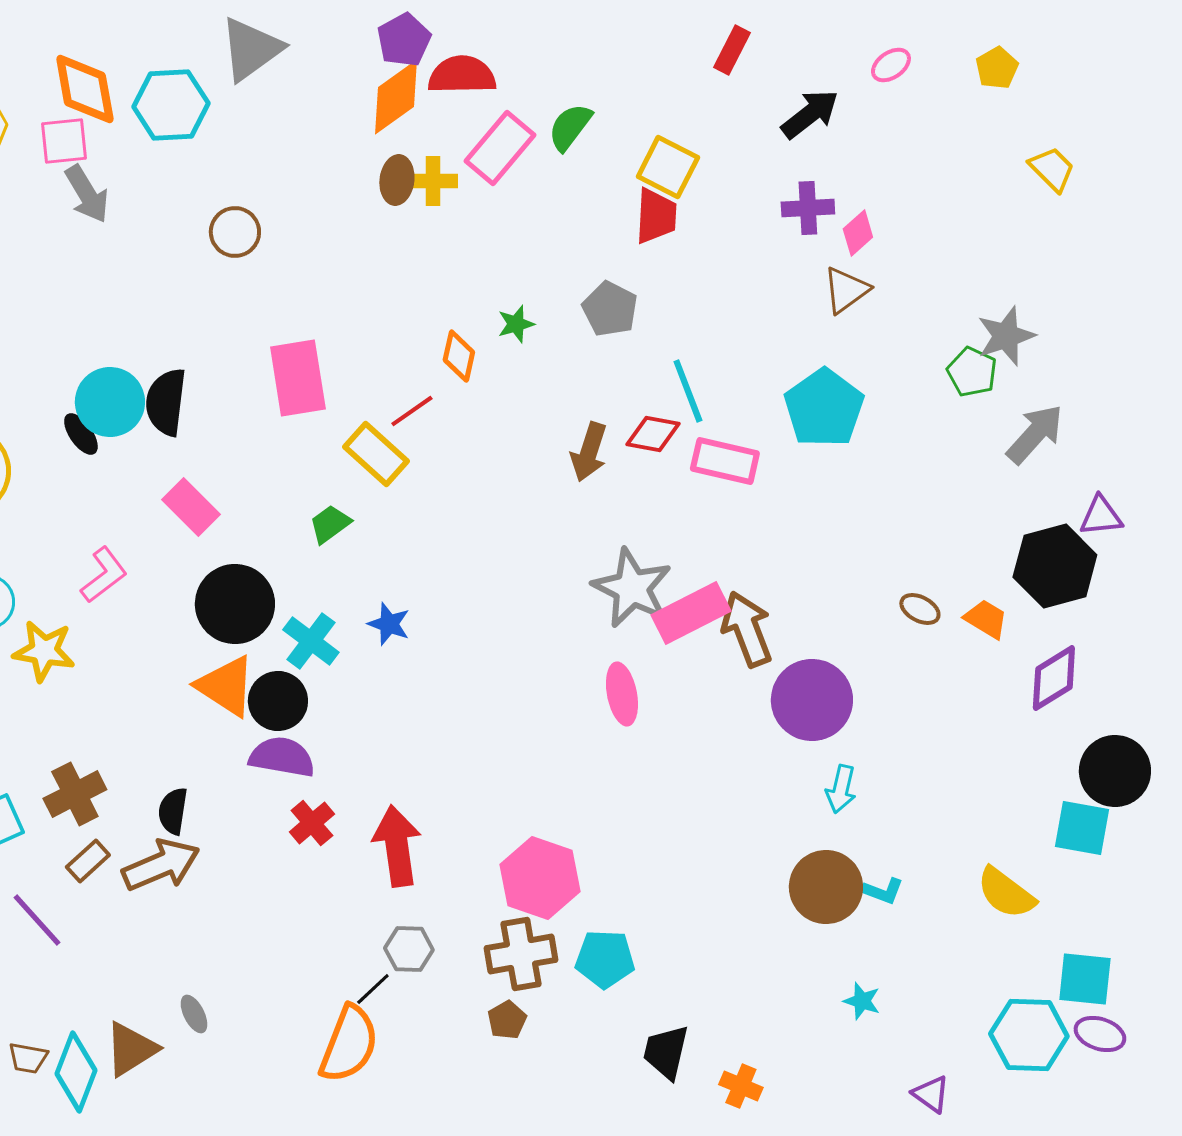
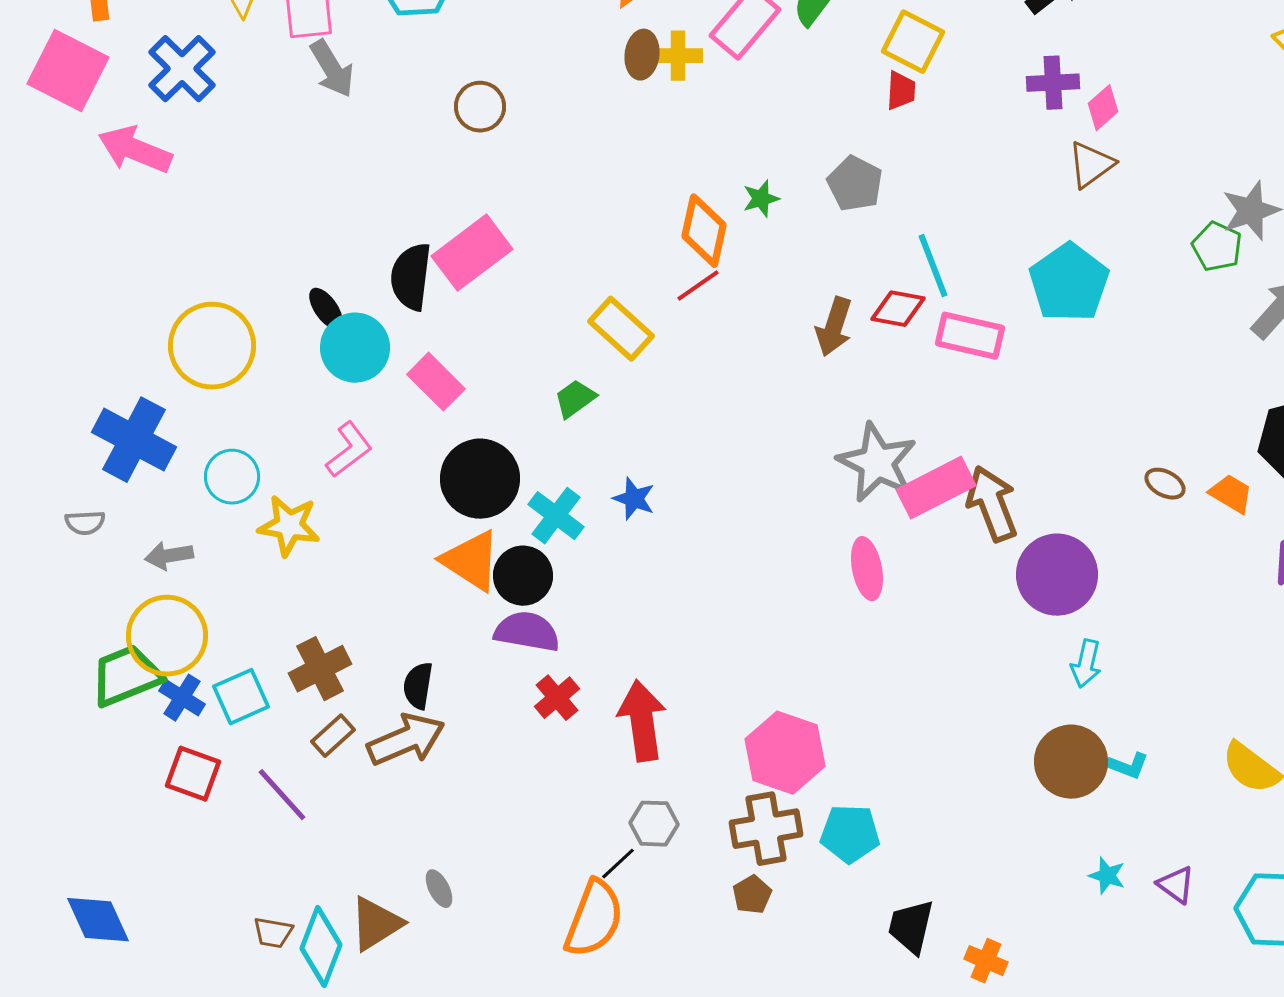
red trapezoid: (656, 216) -> (901, 91), size x0.7
orange diamond: (459, 356) -> (704, 231), size x1.4
pink rectangle: (298, 378) -> (472, 253), moved, turned 62
cyan circle: (110, 402) -> (355, 348), moved
red line: (412, 411) -> (698, 286), moved
purple triangle: (931, 1094) -> (1176, 885), moved

